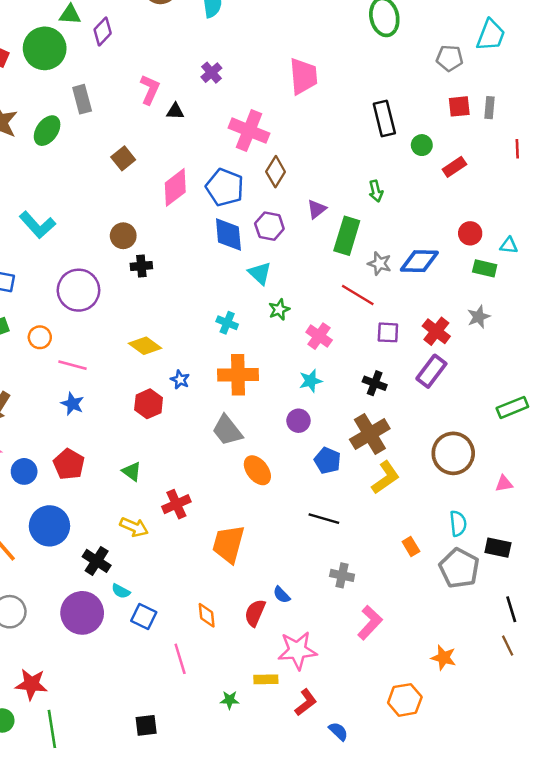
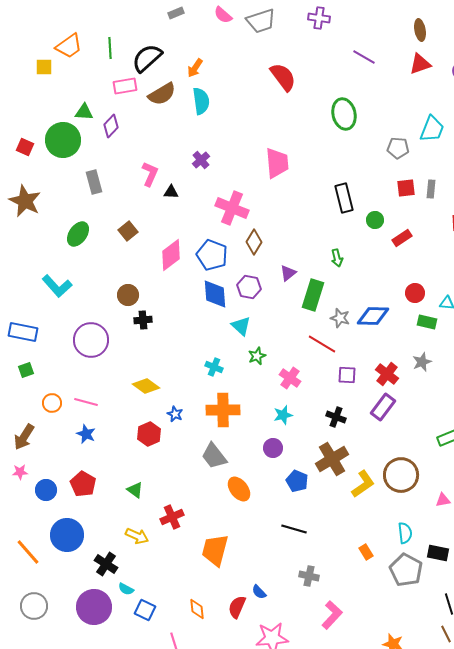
green ellipse: (47, 131) -> (78, 234), moved
orange circle: (40, 337) -> (52, 403), moved
yellow L-shape: (386, 478) -> (363, 484), moved

